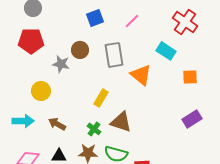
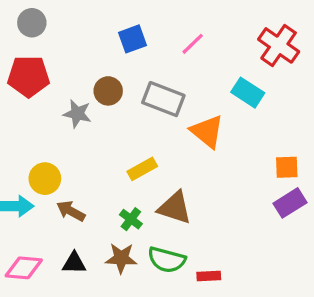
gray rectangle: (114, 55) -> (163, 99), turned -60
orange square: (190, 77) -> (287, 167), moved
yellow circle: (41, 91) -> (45, 179), moved
yellow rectangle: (101, 98) -> (142, 169), turned 30

